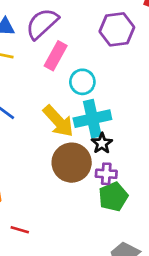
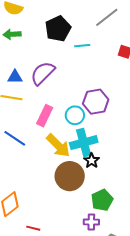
purple hexagon: (117, 29) -> (96, 102), moved
pink rectangle: (56, 56) -> (45, 116), moved
purple cross: (106, 174) -> (91, 222), moved

